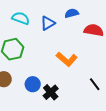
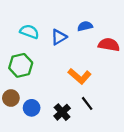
blue circle: (33, 84) -> (32, 108), moved
black line: (95, 84) -> (87, 103), moved

